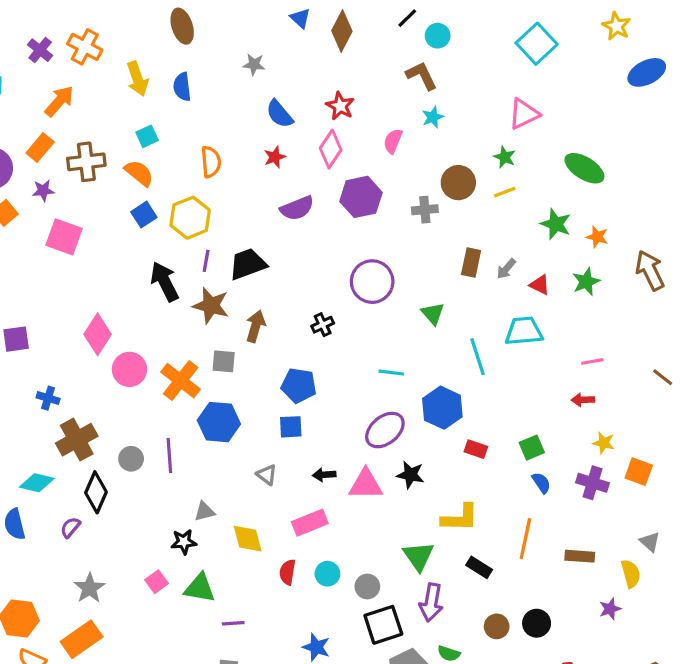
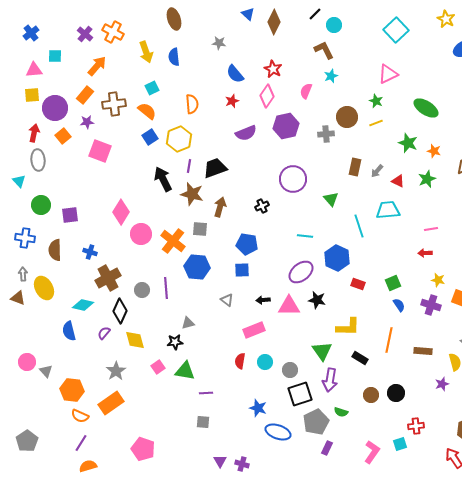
yellow diamond: (248, 539) -> (135, 340), moved

